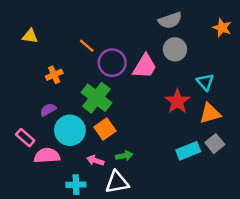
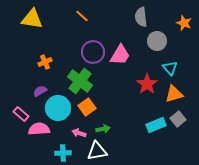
gray semicircle: (170, 20) -> (141, 17), turned 102
yellow triangle: (30, 36) -> (32, 19), moved, size x1.6
orange line: (87, 46) -> (82, 16), moved
gray circle: (175, 49) -> (157, 41), moved

